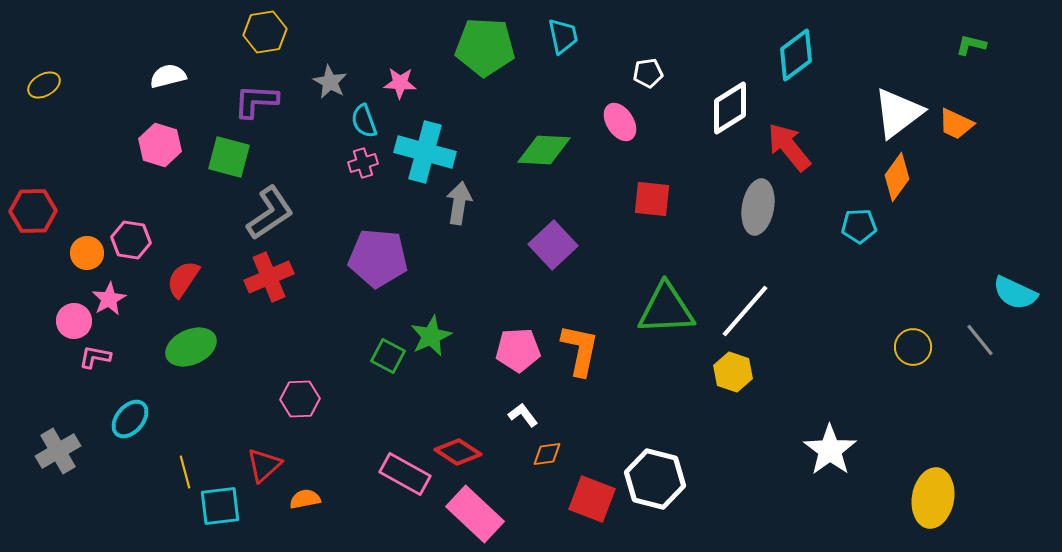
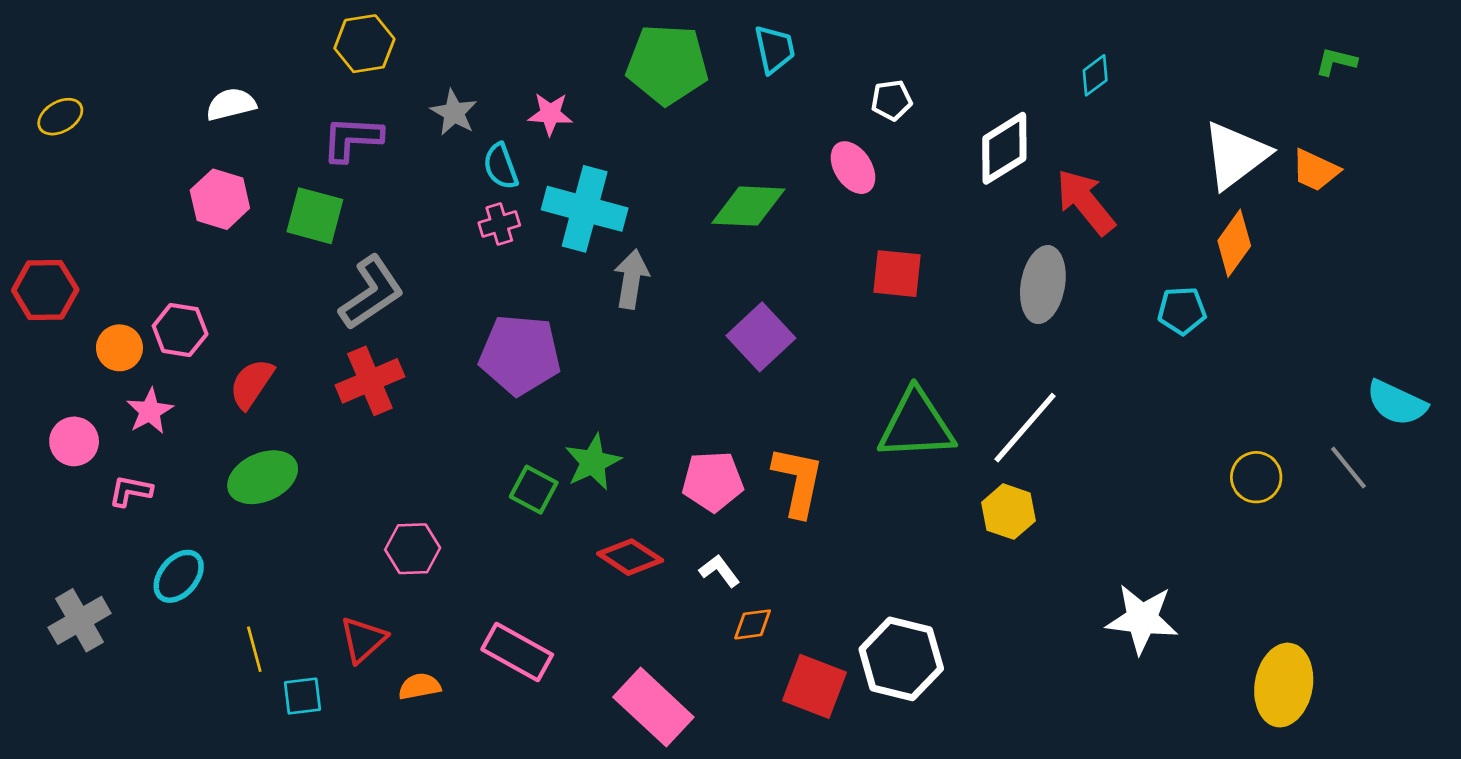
cyan diamond: (796, 55) -> (1095, 75), size x0.6
pink circle: (74, 321) -> (74, 441), moved
white star: (830, 450) -> (1142, 619), turned -30
red diamond: (458, 452) -> (630, 557), moved
pink rectangle: (405, 474) -> (517, 652), moved
cyan square: (220, 506) -> (303, 696), size x0.7

